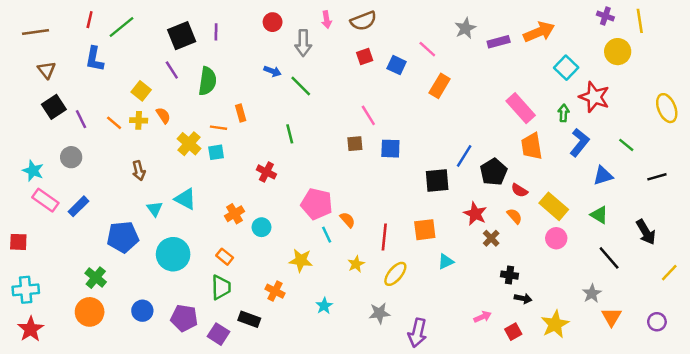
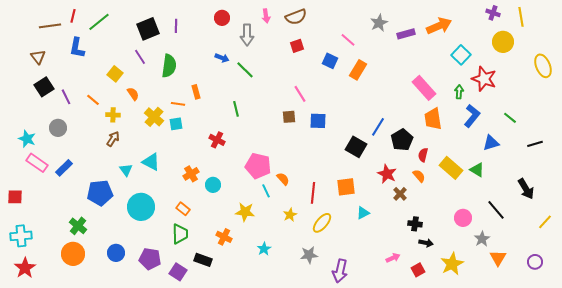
brown line: (36, 32) -> (50, 26), moved
blue square: (397, 65) -> (330, 61), moved
yellow ellipse: (667, 108) -> (543, 66), moved
yellow cross: (139, 120) -> (113, 115), moved
brown arrow: (139, 171) -> (113, 139), turned -133
black square: (437, 181) -> (356, 147), turned 35
red semicircle: (519, 190) -> (423, 155), turned 72
green triangle: (599, 215) -> (477, 170), moved
pink circle: (556, 238) -> (463, 218), moved

